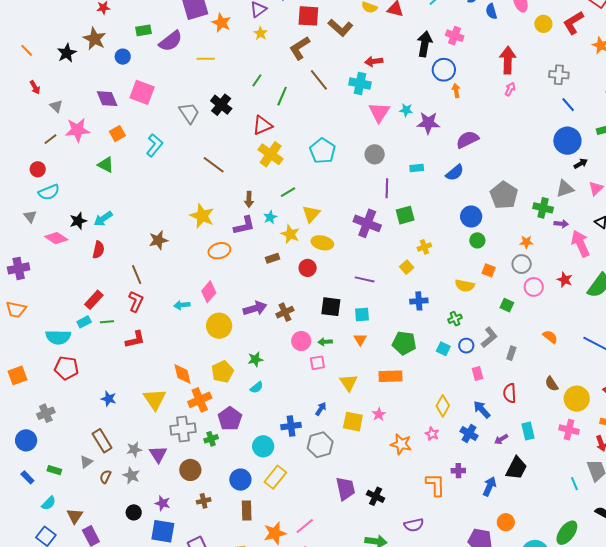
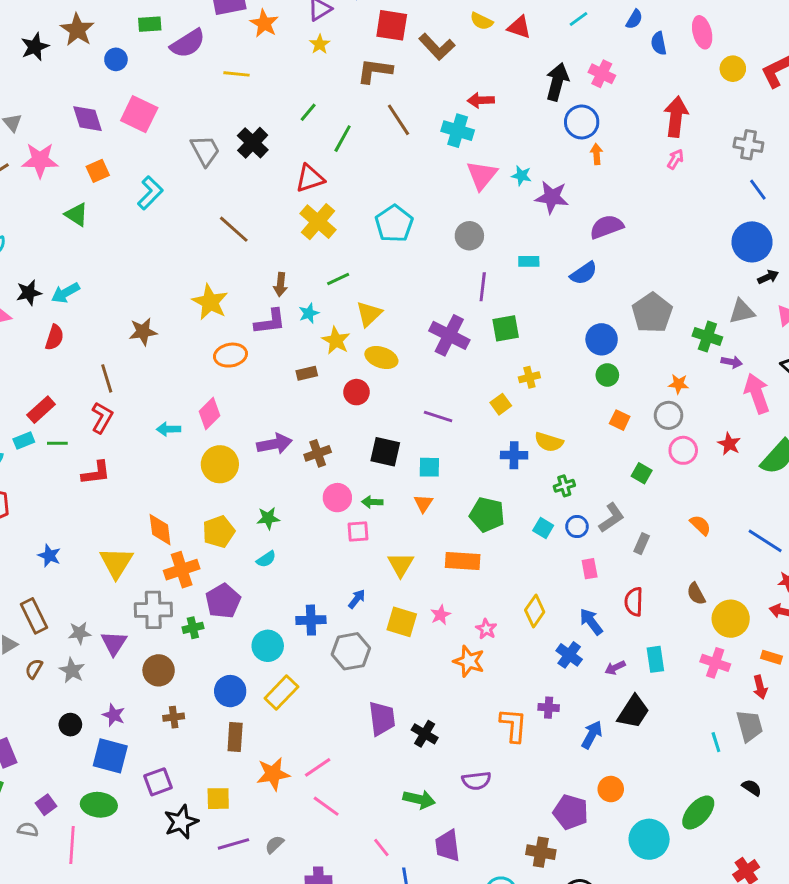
brown L-shape: (300, 48) -> (375, 71), turned 35
yellow semicircle: (465, 286) -> (549, 442), moved
pink star: (432, 434) -> (486, 629), moved

